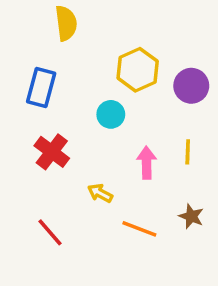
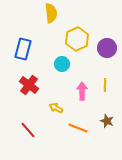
yellow semicircle: (66, 23) -> (51, 13), moved

